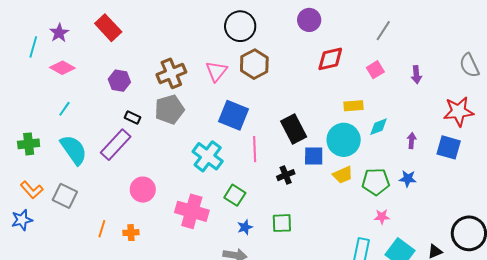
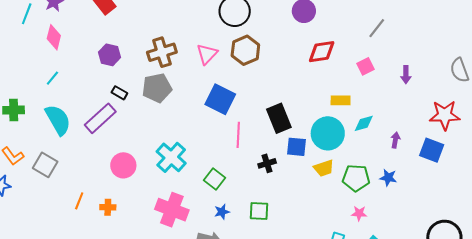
pink diamond: (62, 68) -> (54, 37), turned 70
cyan cross: (208, 156) -> (171, 157), moved
pink cross: (192, 211) -> (172, 210), moved

